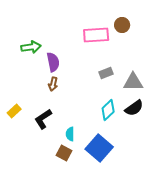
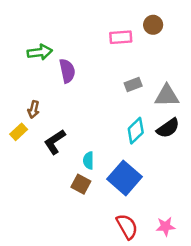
pink rectangle: (96, 35) -> (121, 37), size x0.7
brown arrow: (53, 84) -> (34, 109), moved

